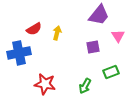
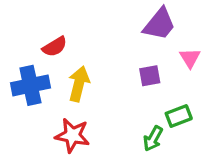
yellow arrow: (57, 33) -> (79, 84), moved, size x1.5
green arrow: (85, 86) -> (153, 139), moved

